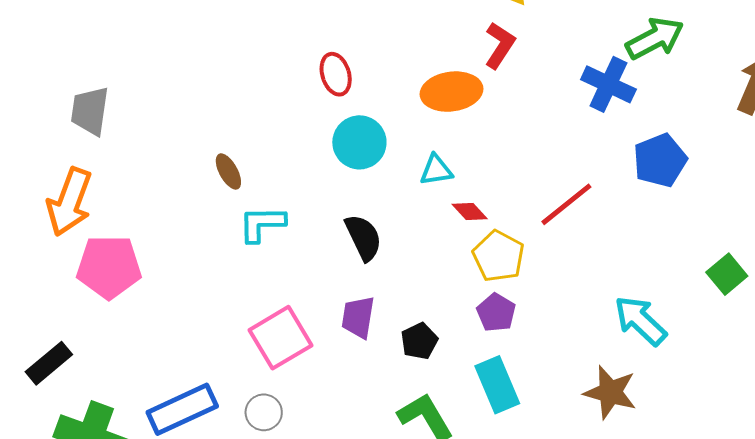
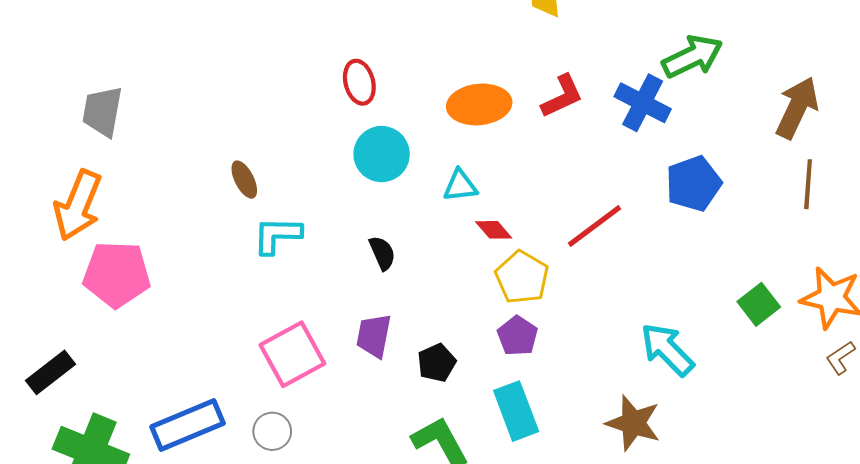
red L-shape: (500, 45) -> (562, 96), moved, turned 30
black semicircle: (363, 237) -> (382, 253), size x0.7

